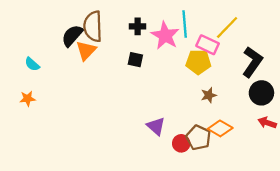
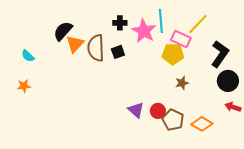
brown semicircle: (93, 26) -> (96, 48), moved
black square: (135, 60) -> (118, 52), turned -32
orange diamond: (220, 128) -> (202, 124), moved
red circle: (181, 143) -> (158, 111), moved

